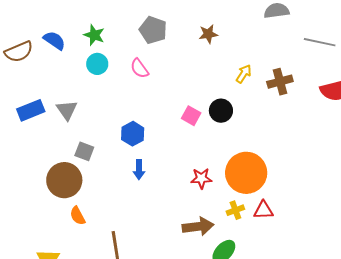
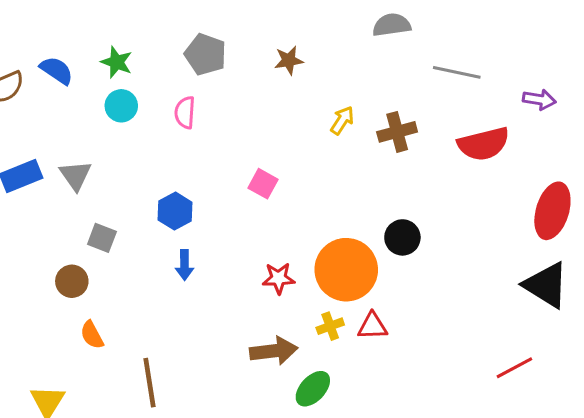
pink semicircle: (139, 68) -> (185, 113), turned 40
black circle: (221, 111) -> (402, 237), moved
brown circle: (64, 180) -> (72, 281), size x0.6

